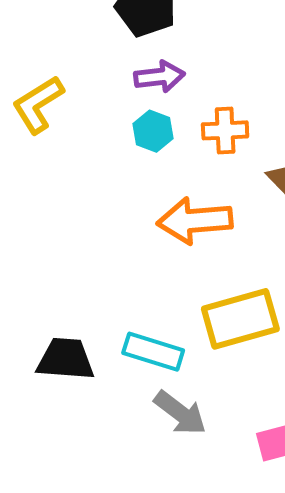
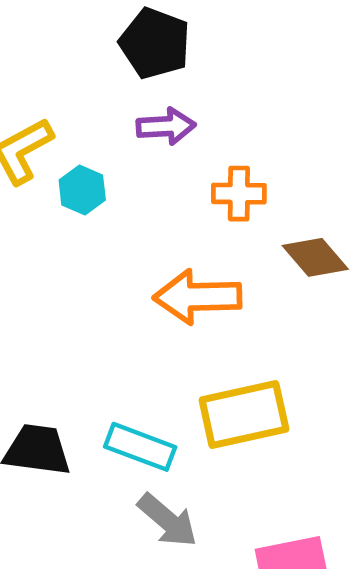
cyan hexagon: (153, 131) -> (82, 190), moved

